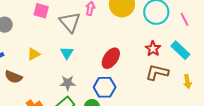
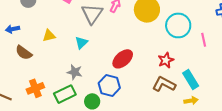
cyan rectangle: (180, 50) -> (191, 79), moved
yellow arrow: (187, 82) -> (191, 101), turned -104

